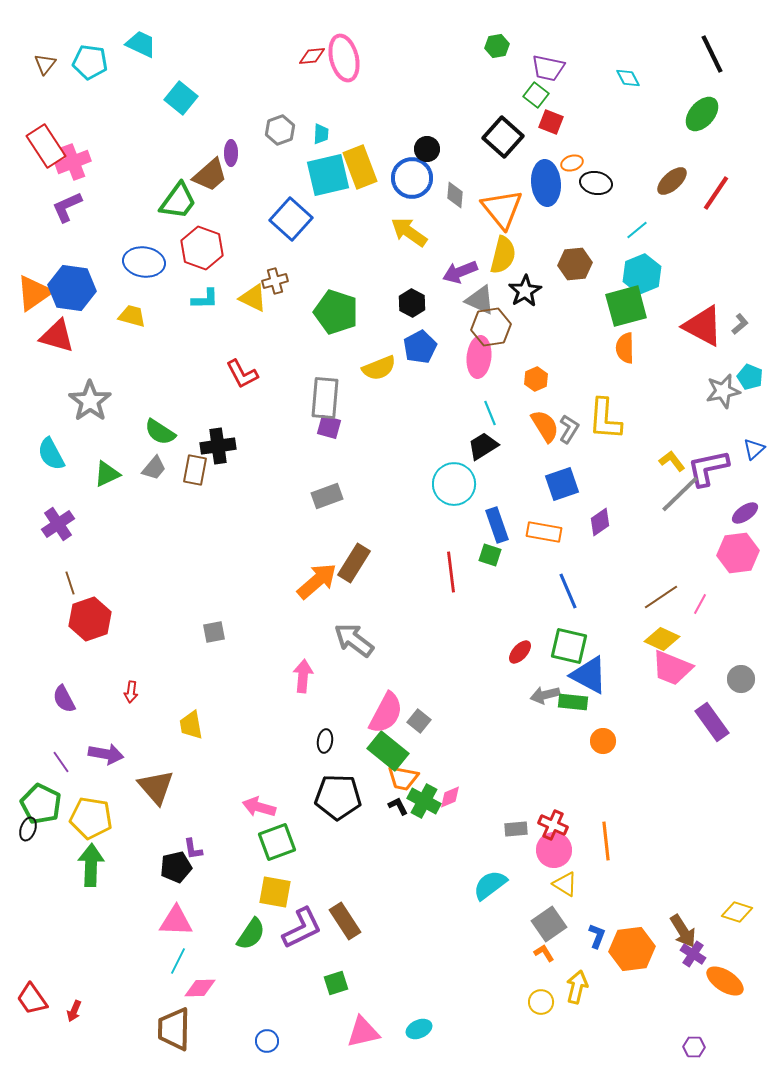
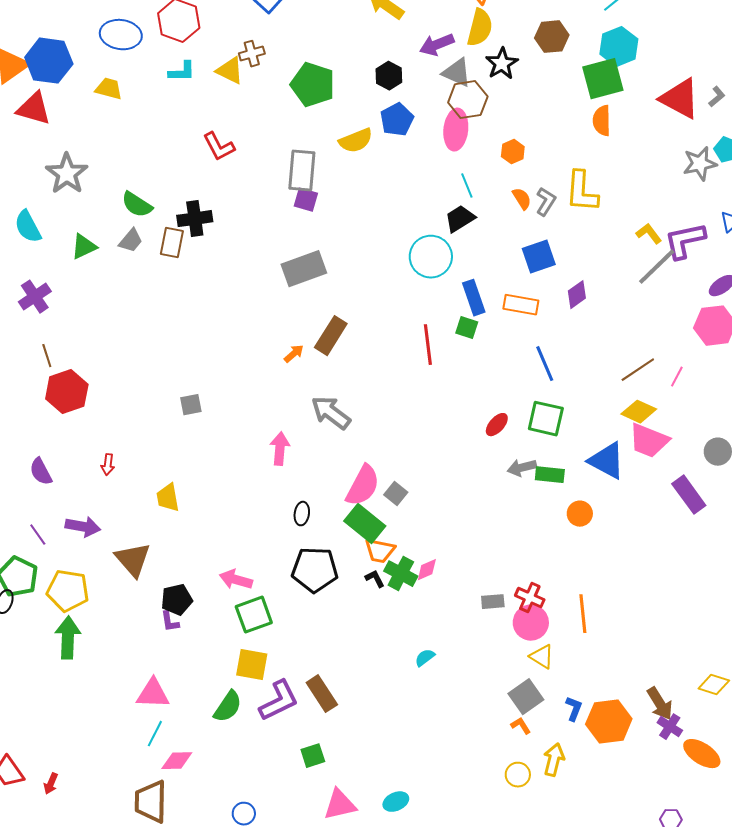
orange semicircle: (545, 426) -> (522, 199), size x0.7
gray rectangle: (327, 496) -> (304, 269), size x1.4
orange arrow: (317, 581) -> (294, 354), size x0.5
blue triangle: (589, 675) -> (607, 461), moved
black pentagon: (176, 867) -> (177, 600), moved
cyan semicircle: (490, 885) -> (425, 658), moved, size x0.6

